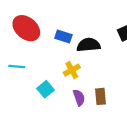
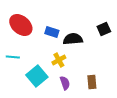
cyan square: (45, 89) -> (37, 76), size x1.5
brown rectangle: (101, 96) -> (92, 82), moved

